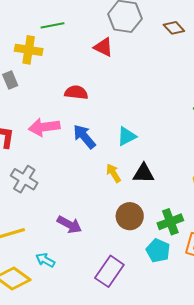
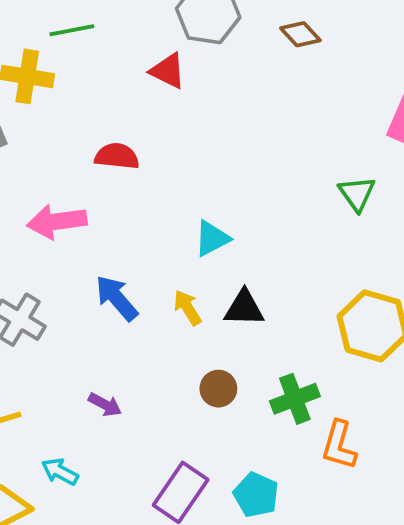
blue arrow: (84, 137) -> (117, 298), moved
brown circle: (130, 216) -> (218, 389), size x0.7
purple arrow: (69, 225) -> (105, 405), size x0.7
cyan pentagon: (158, 251) -> (256, 495), moved

